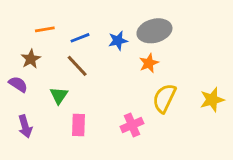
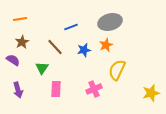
orange line: (45, 29) -> (20, 19), moved
blue line: (80, 38) -> (71, 27), moved
blue star: (118, 41) -> (84, 50), moved
yellow star: (212, 100) -> (151, 93), moved

